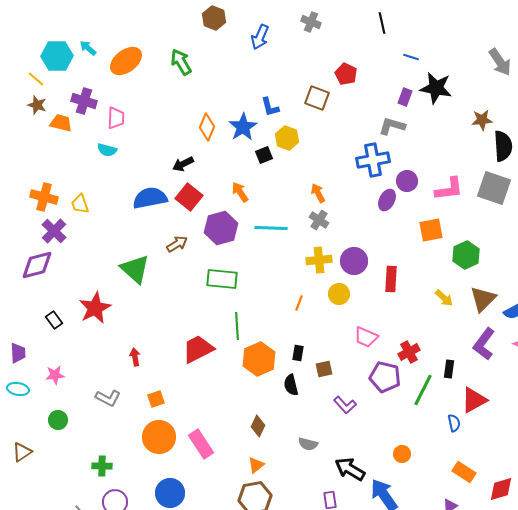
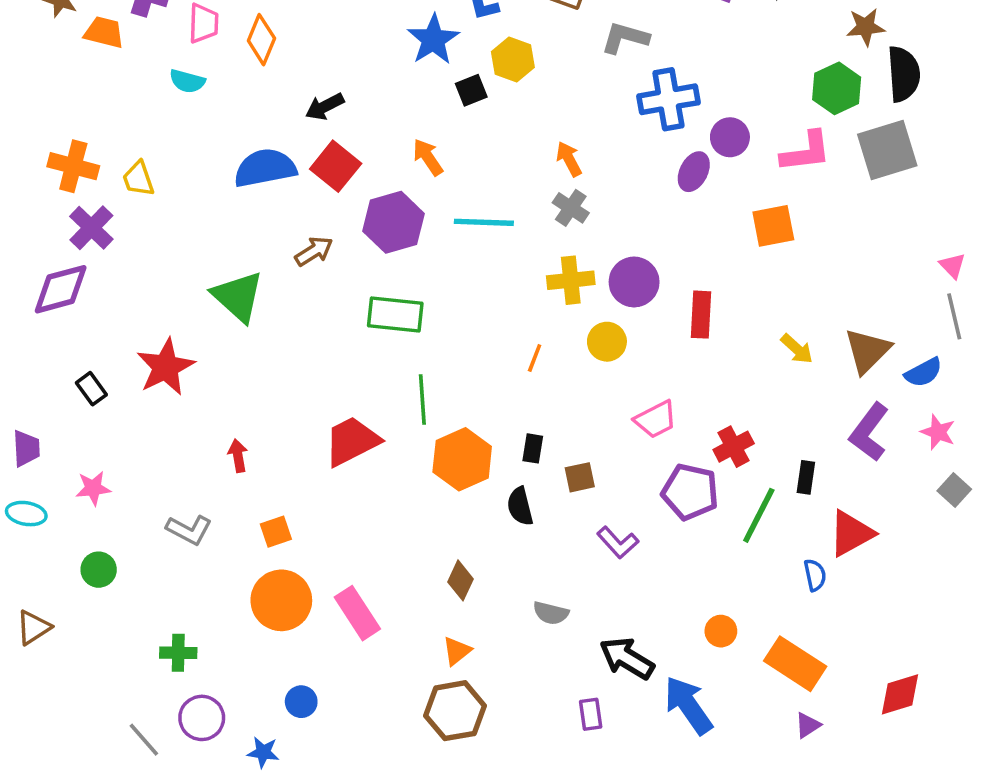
gray L-shape: (392, 126) -> (625, 38), moved
orange diamond: (207, 127) -> (261, 40), moved
gray square: (494, 188) -> (887, 150), turned -36
green hexagon: (466, 255) -> (837, 88), moved
pink trapezoid: (366, 337) -> (656, 419), turned -50
orange rectangle: (464, 472) -> (795, 664), moved, size x1.4
blue circle: (170, 493) -> (301, 702), size x0.6

